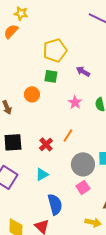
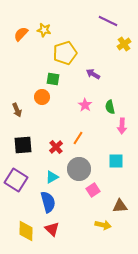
yellow star: (21, 13) -> (44, 30), moved
green square: (51, 76) -> (53, 79), moved
gray circle: (83, 164) -> (79, 169), moved
blue semicircle: (55, 204) -> (48, 202), moved

